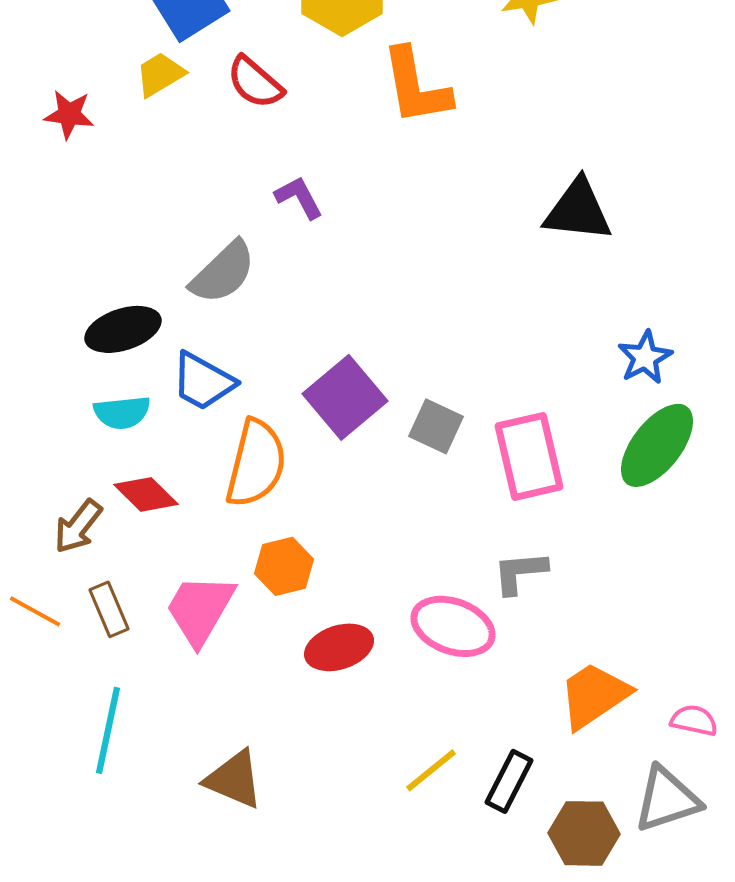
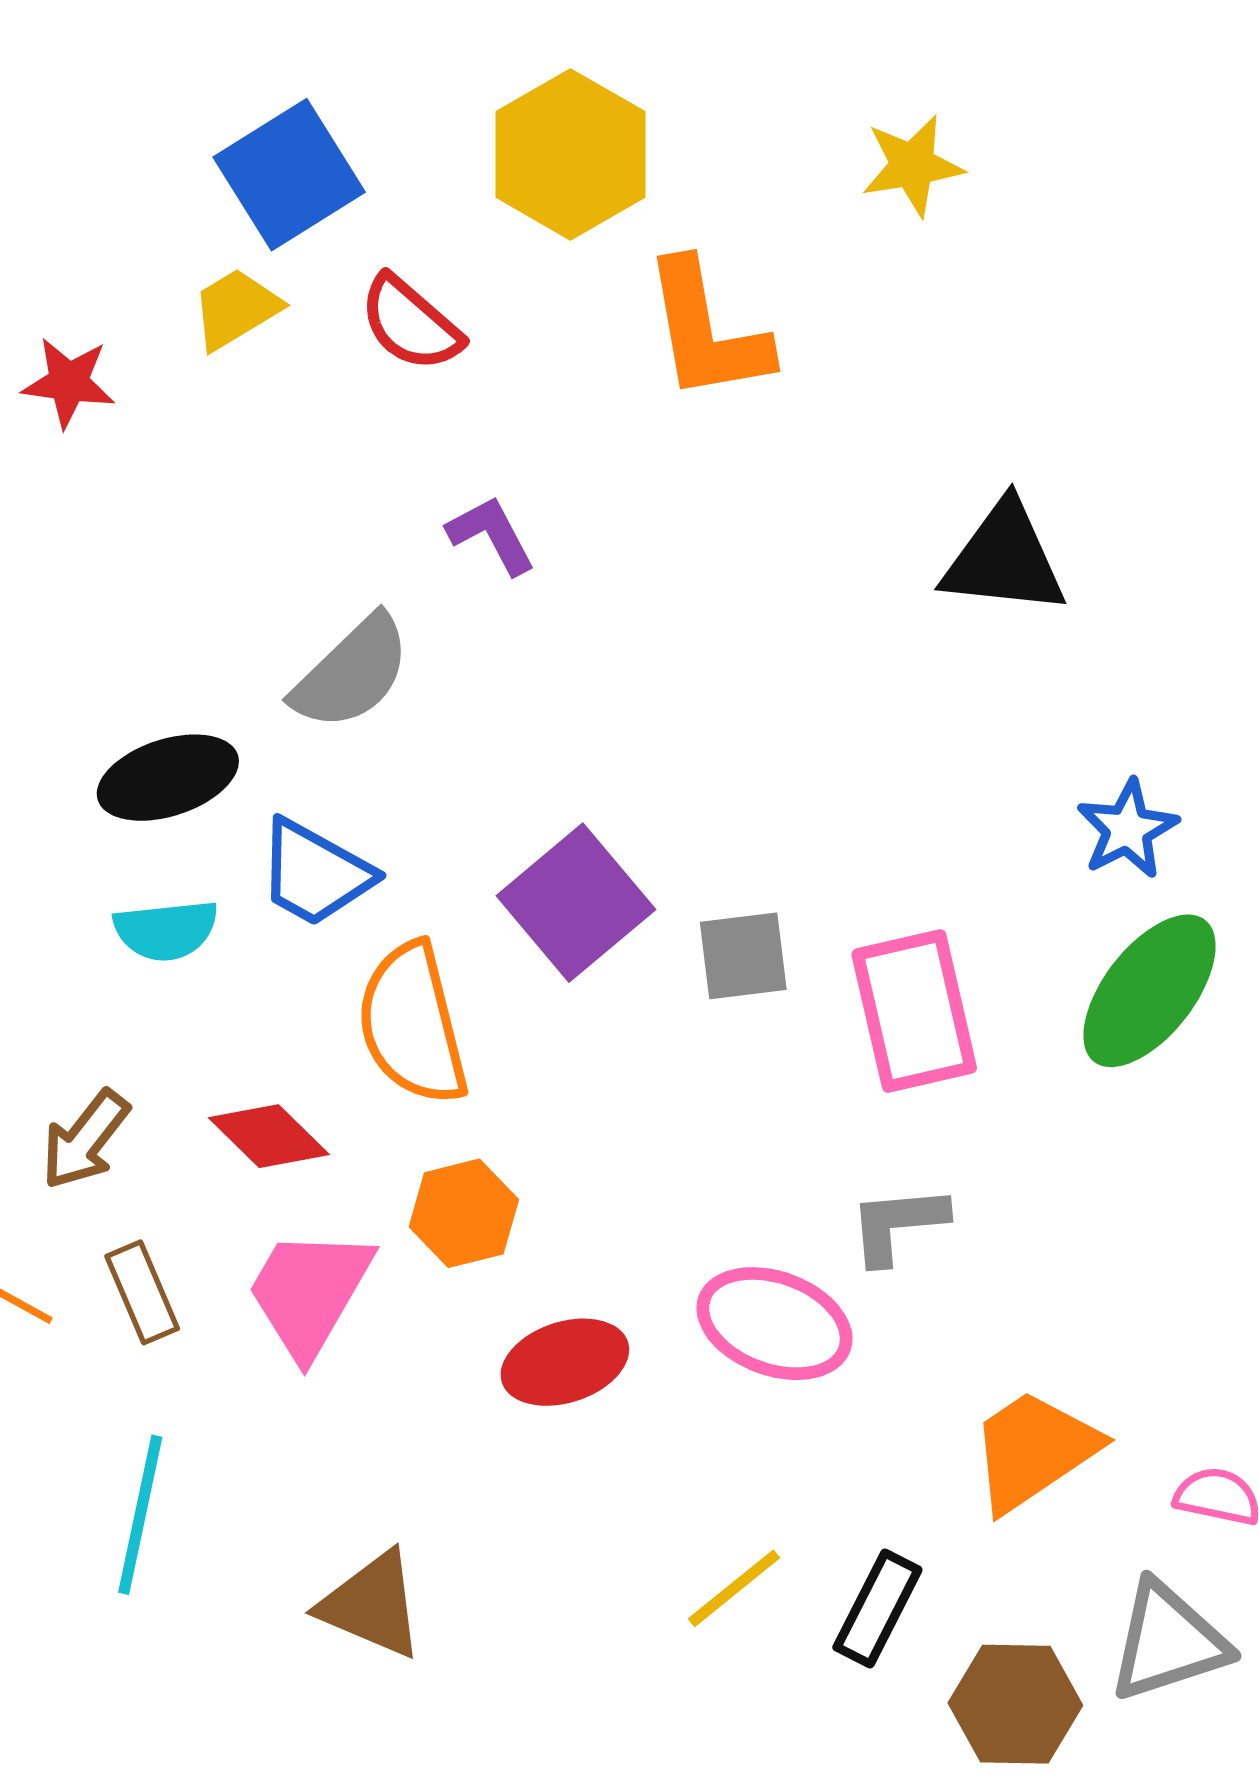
gray square: (436, 426) -> (743, 956), turned -32
orange semicircle: (256, 463) -> (412, 1024), turned 152
red diamond: (146, 494) -> (269, 1136), moved

